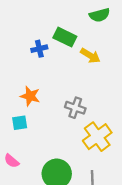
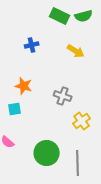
green rectangle: (65, 37) -> (60, 16), moved
yellow cross: (97, 137) -> (82, 121), size x0.7

